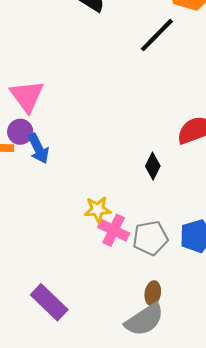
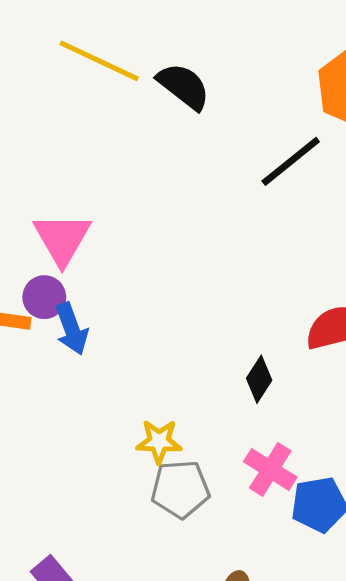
pink cross: (114, 230) -> (270, 469), moved
gray pentagon: (150, 238) -> (180, 489), moved

